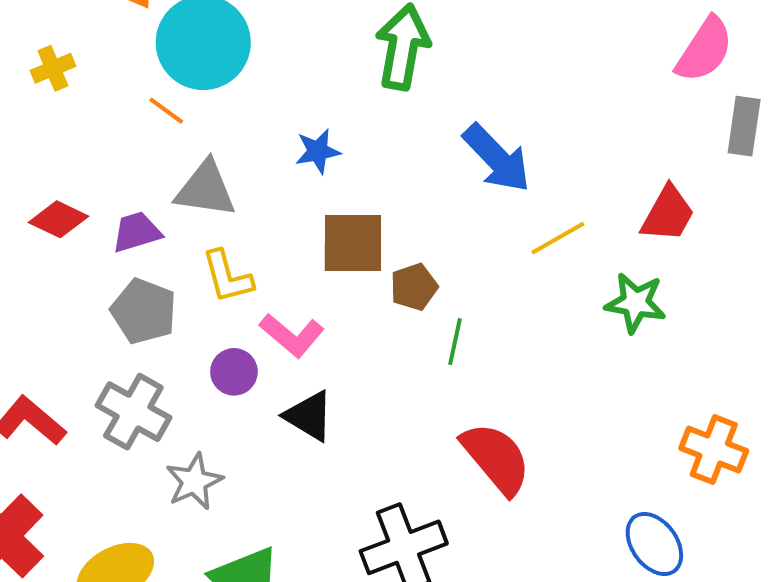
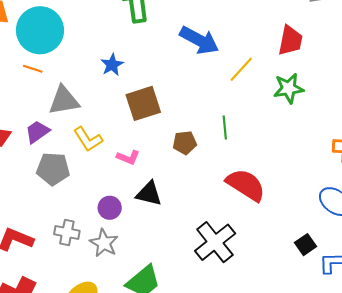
brown pentagon: (414, 287) -> (185, 143), moved, turned 30
pink L-shape: (292, 335) -> (128, 157), size x0.7
green line: (455, 342) -> (225, 127), moved
purple circle: (234, 372) -> (110, 208), moved
gray cross: (133, 412) -> (67, 233), moved, size x0.7

